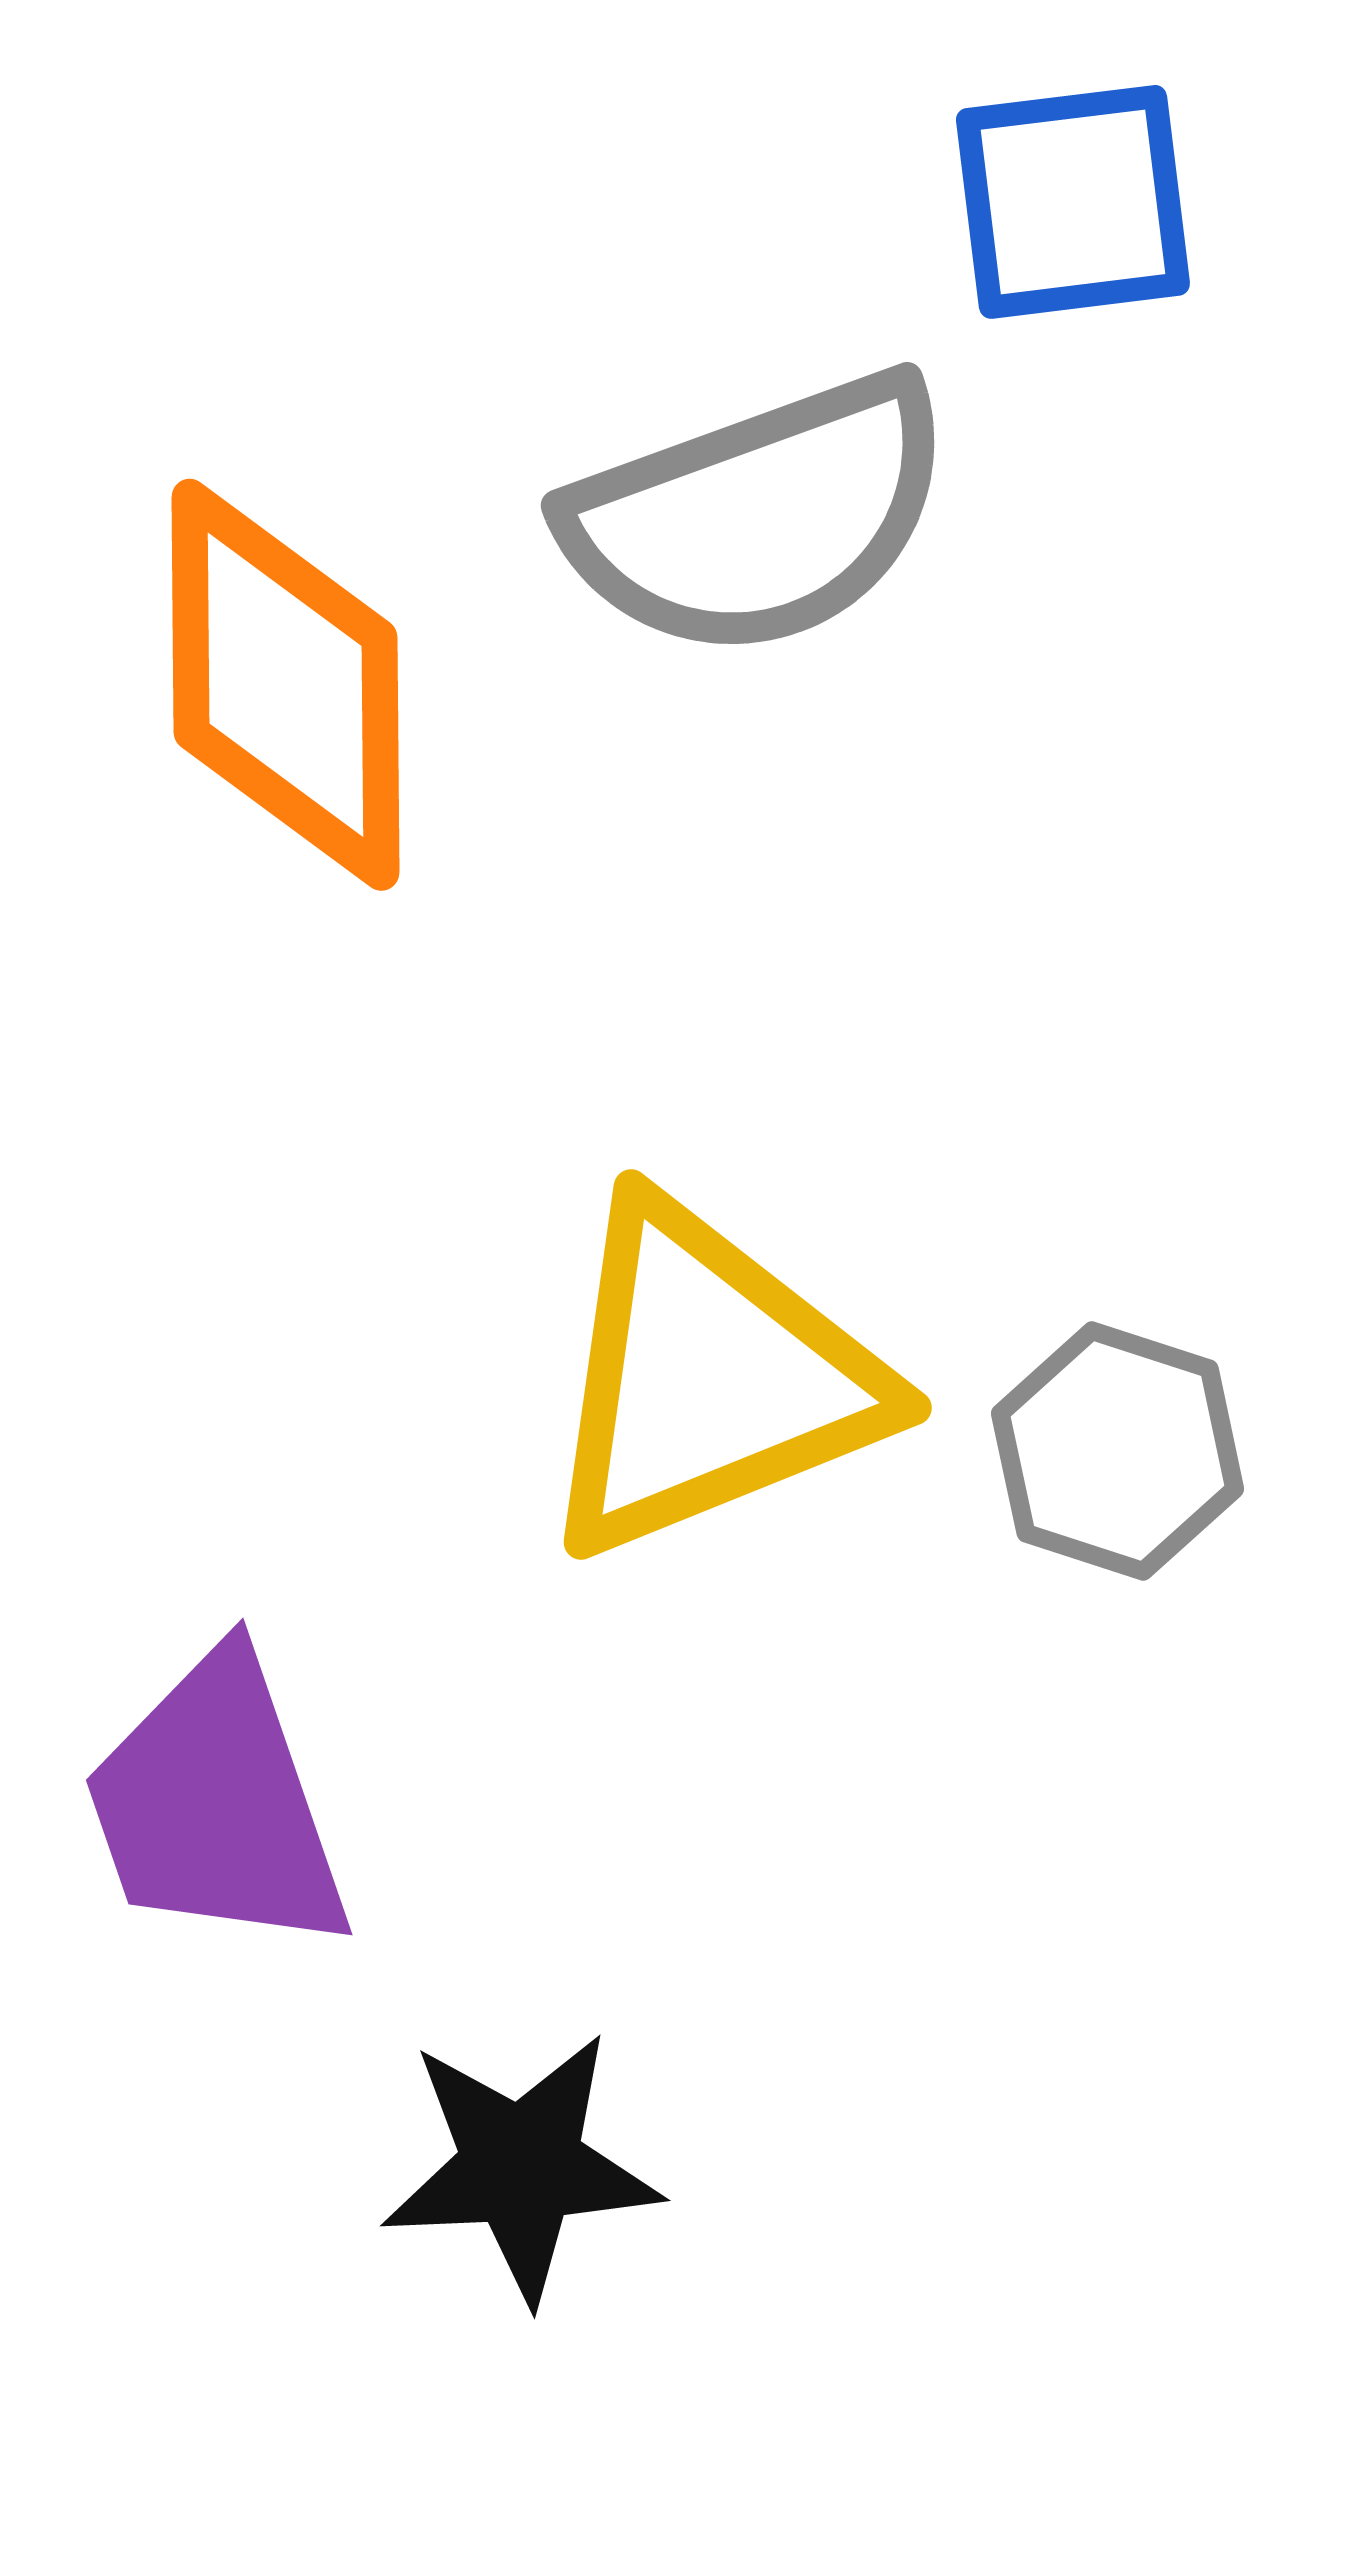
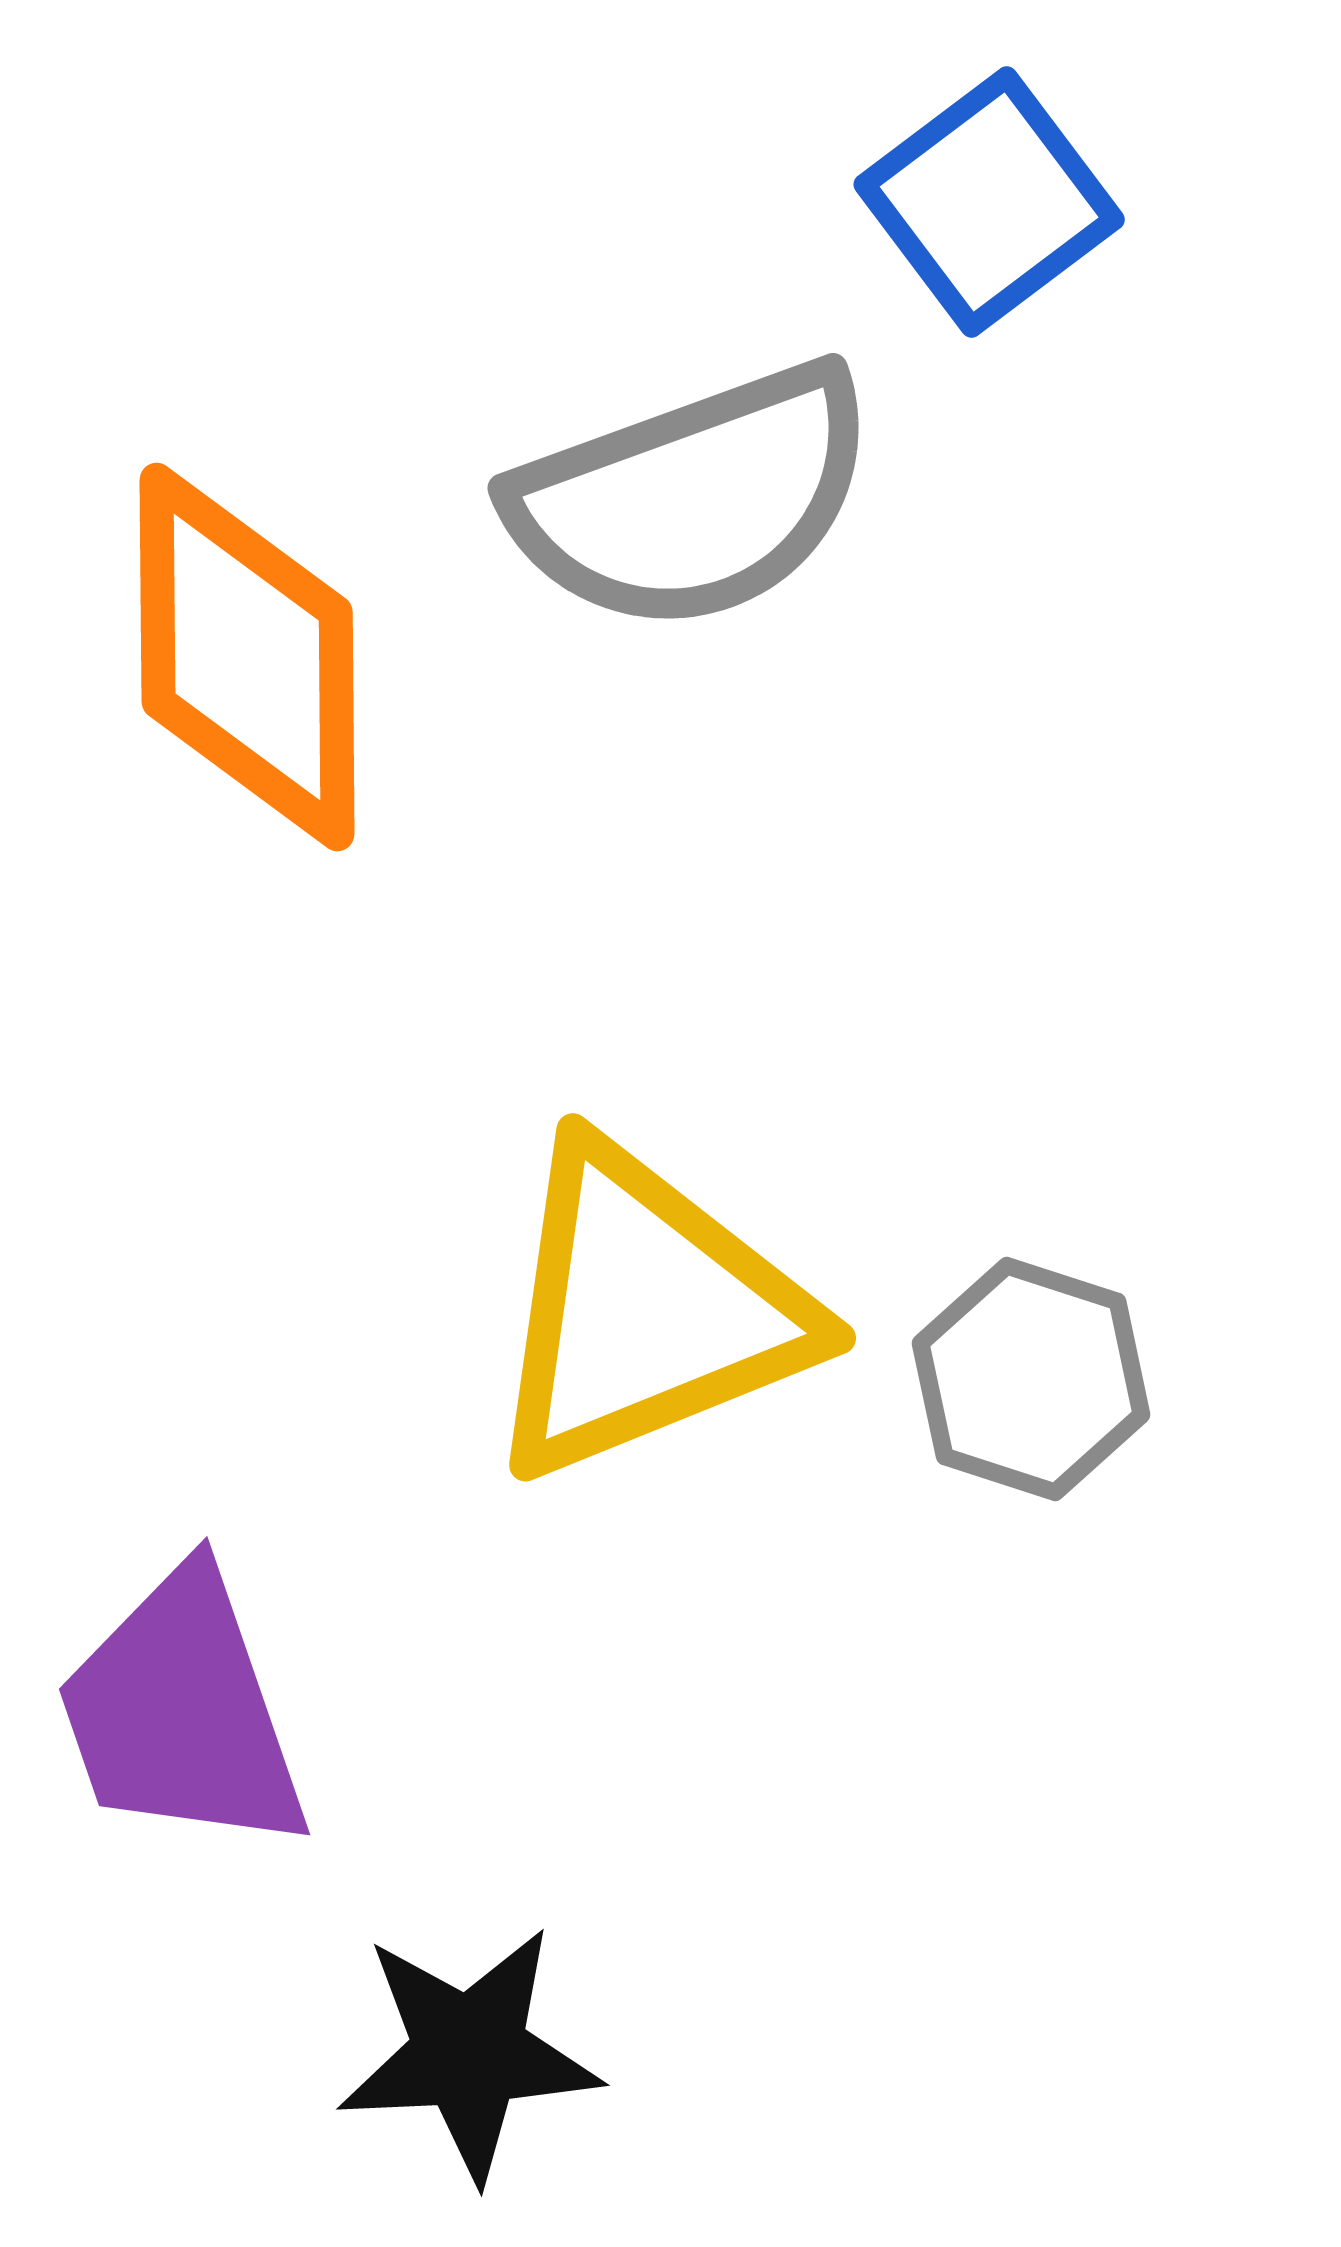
blue square: (1073, 202) -> (989, 202), turned -30

